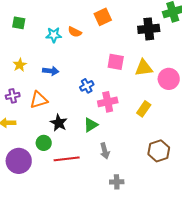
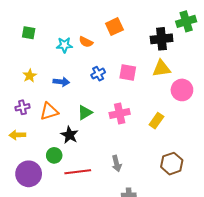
yellow triangle: (144, 68) -> (162, 68), moved
blue cross: (87, 86) -> (98, 74), moved
green triangle: (91, 125) -> (85, 112), moved

